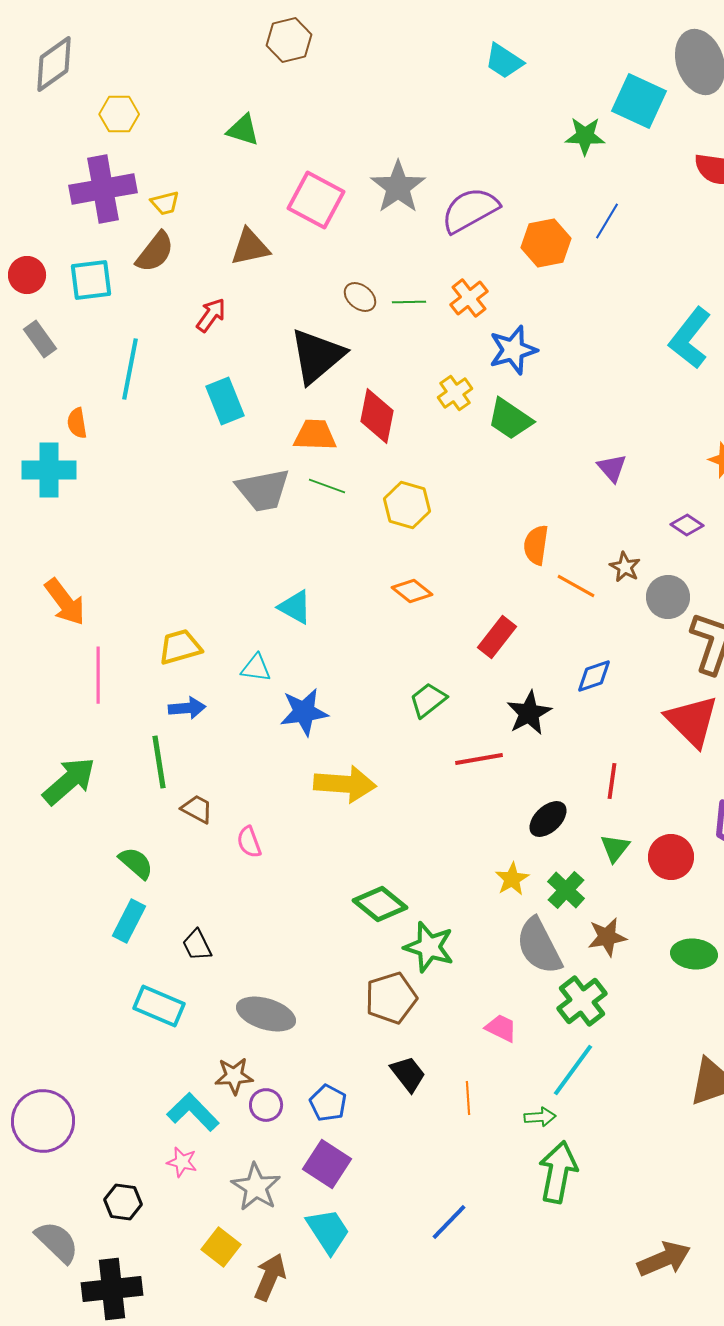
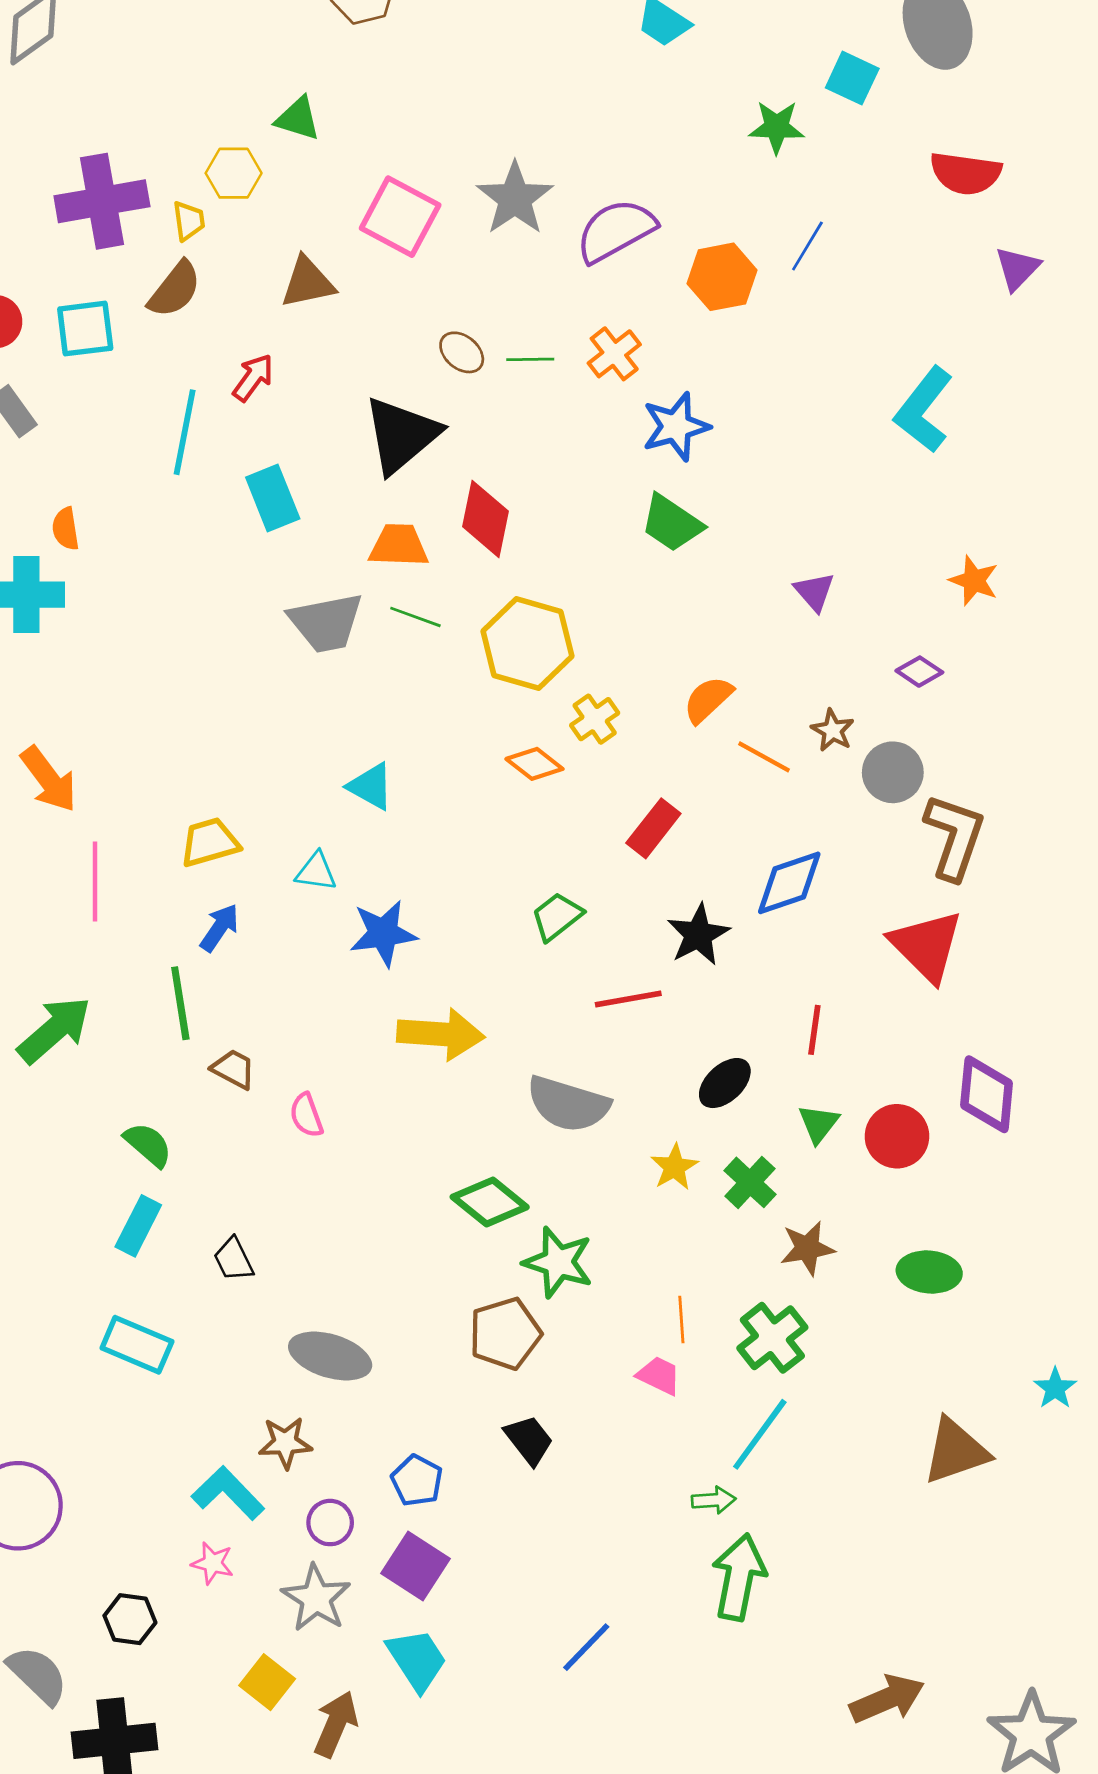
cyan square: (639, 101) -> (852, 78), size x0.7
yellow hexagon: (119, 114) -> (234, 173), moved
yellow trapezoid: (165, 203) -> (189, 221), turned -84
cyan line: (130, 369) -> (185, 432), moved
yellow cross: (455, 393) -> (595, 719), moved
yellow hexagon: (407, 505) -> (527, 644), size x1.4
orange semicircle: (536, 545) -> (708, 700), turned 39
blue diamond: (594, 676) -> (789, 883), size x1.4
blue arrow: (187, 708) -> (220, 928), turned -51
gray semicircle: (539, 946) -> (568, 1104), moved, turned -46
cyan rectangle: (159, 1006) -> (137, 1345), moved
orange line: (468, 1098) -> (681, 1320), moved
purple circle: (266, 1105) -> (330, 1523), moved

